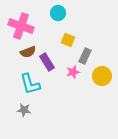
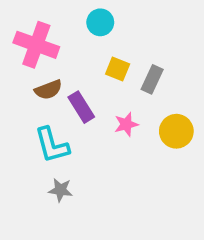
gray rectangle: (85, 56) -> (152, 79), moved
gray star: (24, 110) -> (61, 190), moved

